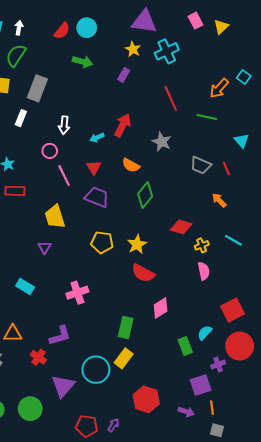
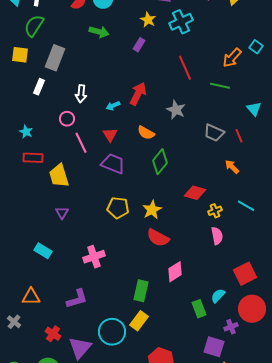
yellow trapezoid: (55, 217) -> (59, 176), moved
red cross: (38, 357) -> (53, 334), moved
purple square: (201, 385) -> (214, 347), turned 35

